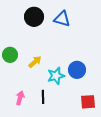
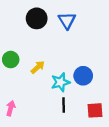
blue triangle: (62, 19) -> (67, 21), turned 42
black line: (43, 97) -> (64, 105), moved
pink arrow: (20, 98) -> (11, 108), moved

